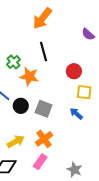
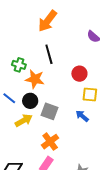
green cross: (13, 62) -> (19, 65), turned -32
black circle: (21, 106) -> (30, 101), moved
yellow arrow: (16, 142) -> (24, 120), moved

